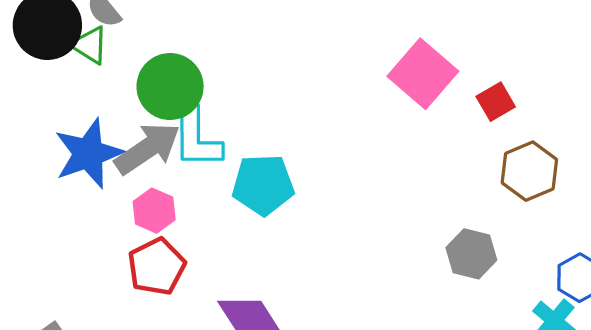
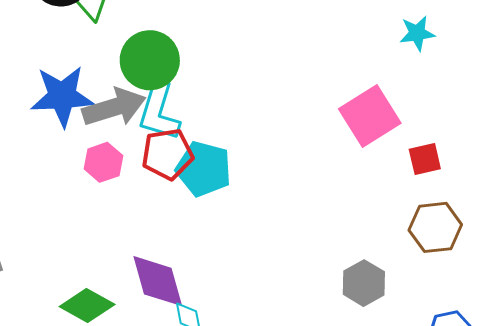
red pentagon: (157, 267) -> (167, 154), moved

